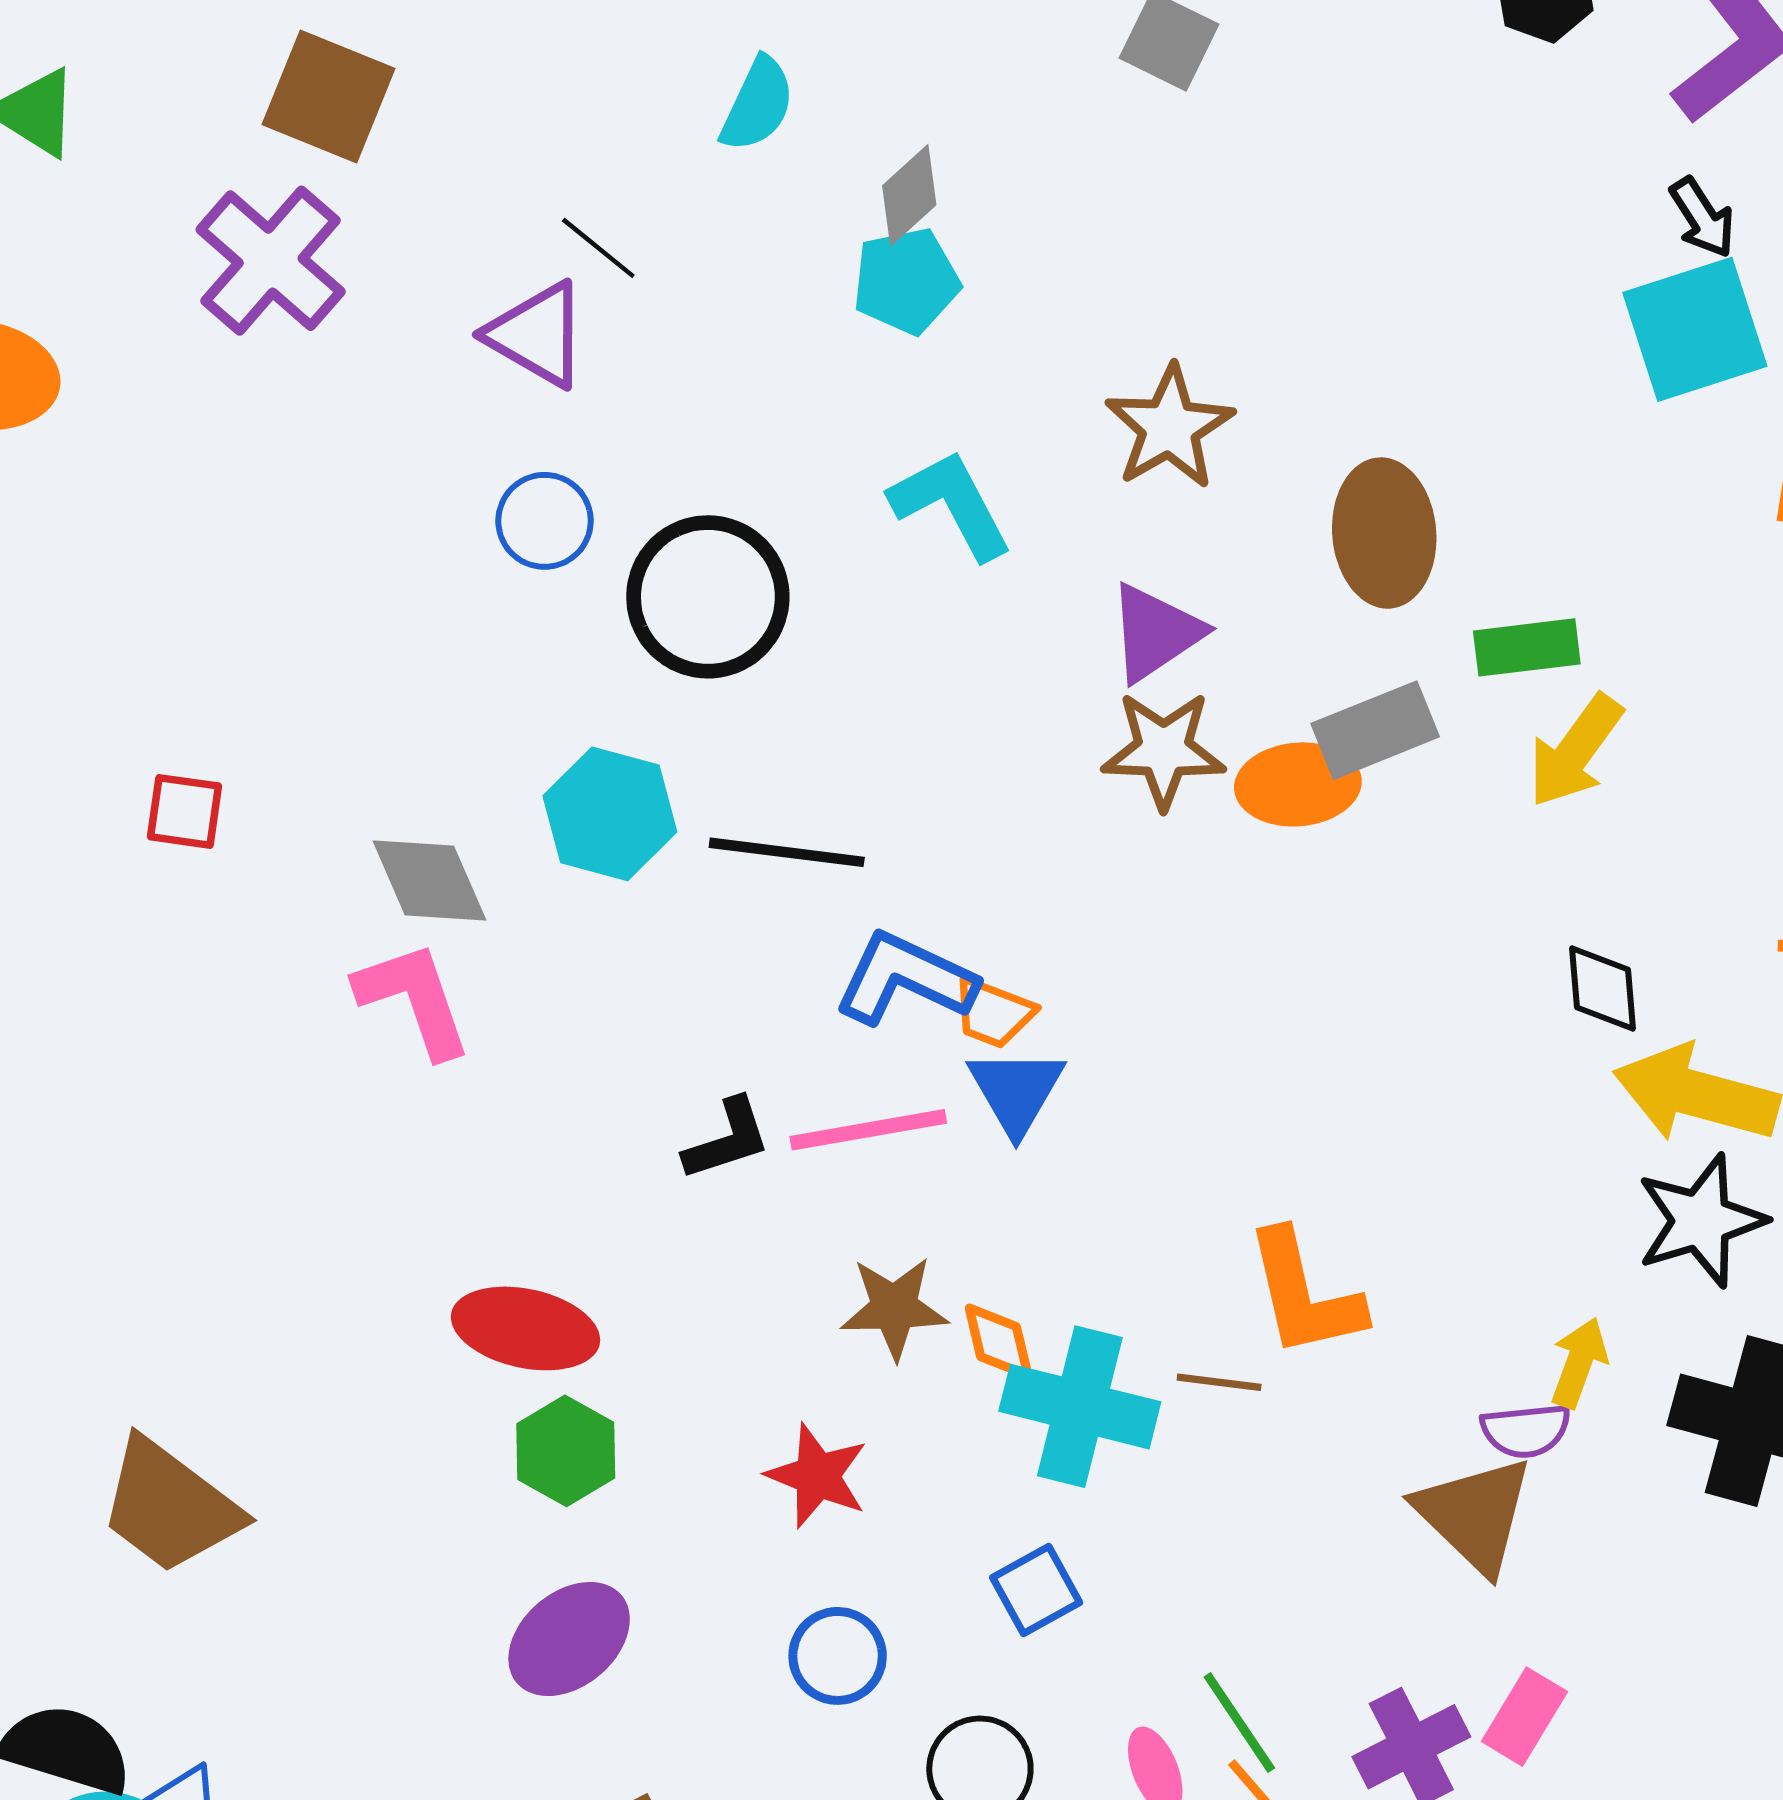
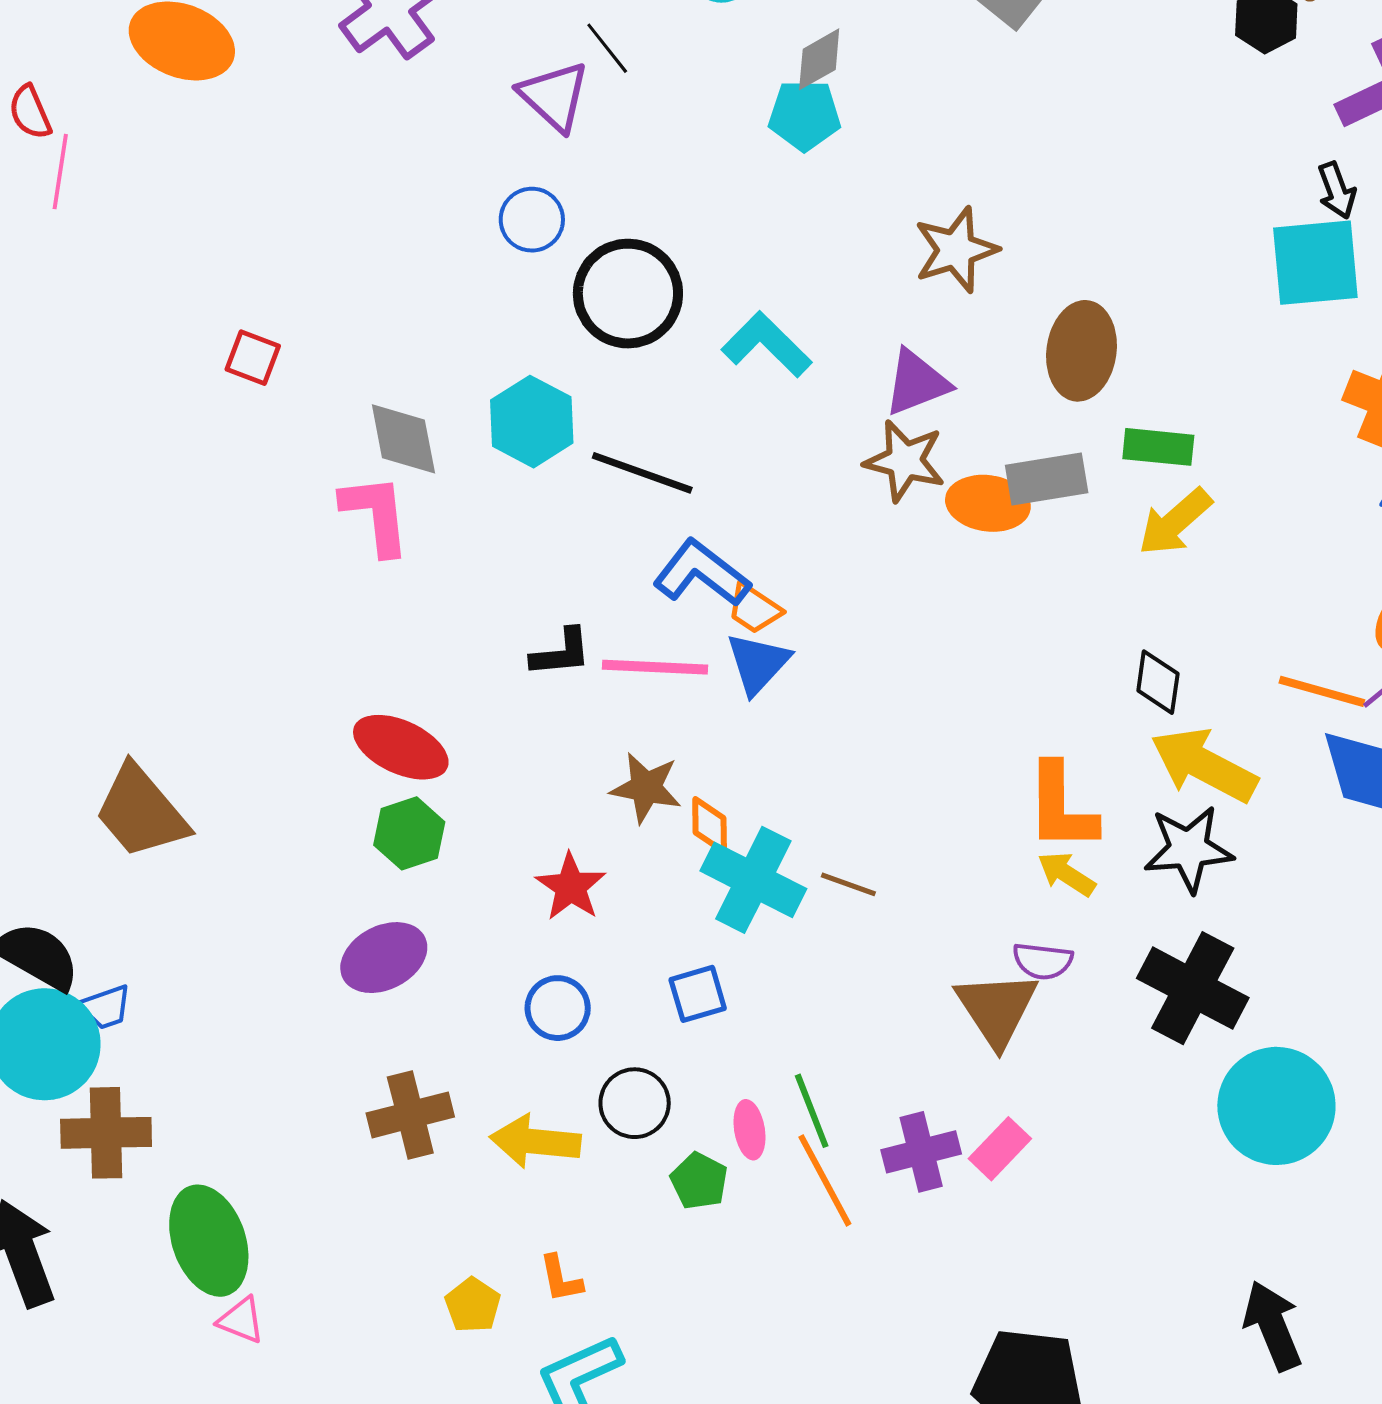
cyan L-shape: (951, 505) -> (767, 345), moved, turned -30
orange L-shape: (1304, 1294) -> (1061, 807), moved
yellow arrow: (1579, 1363) -> (1066, 874), moved, turned -90

